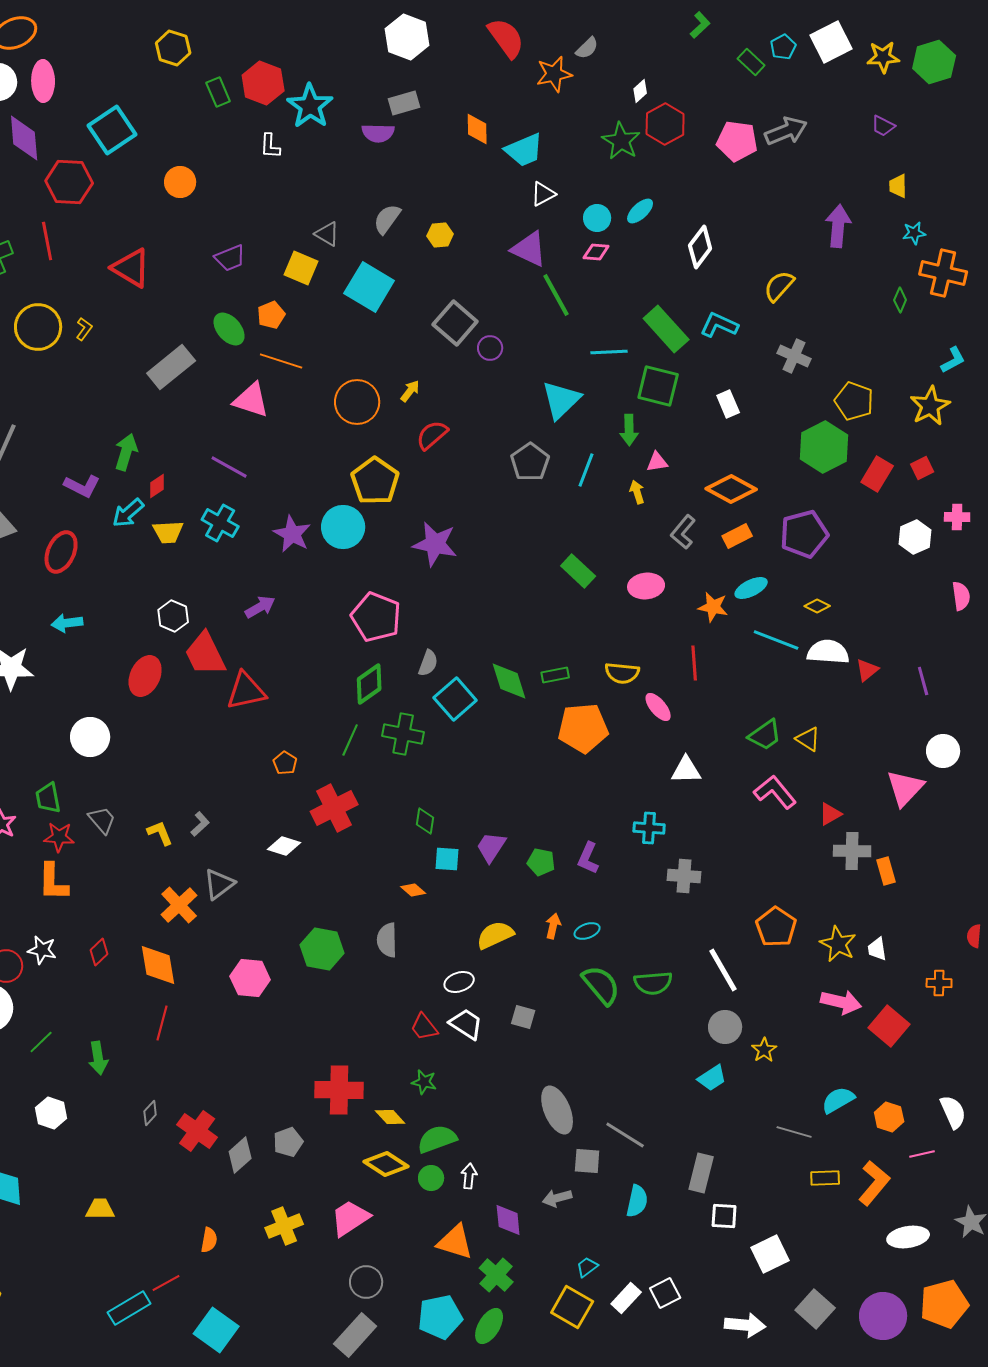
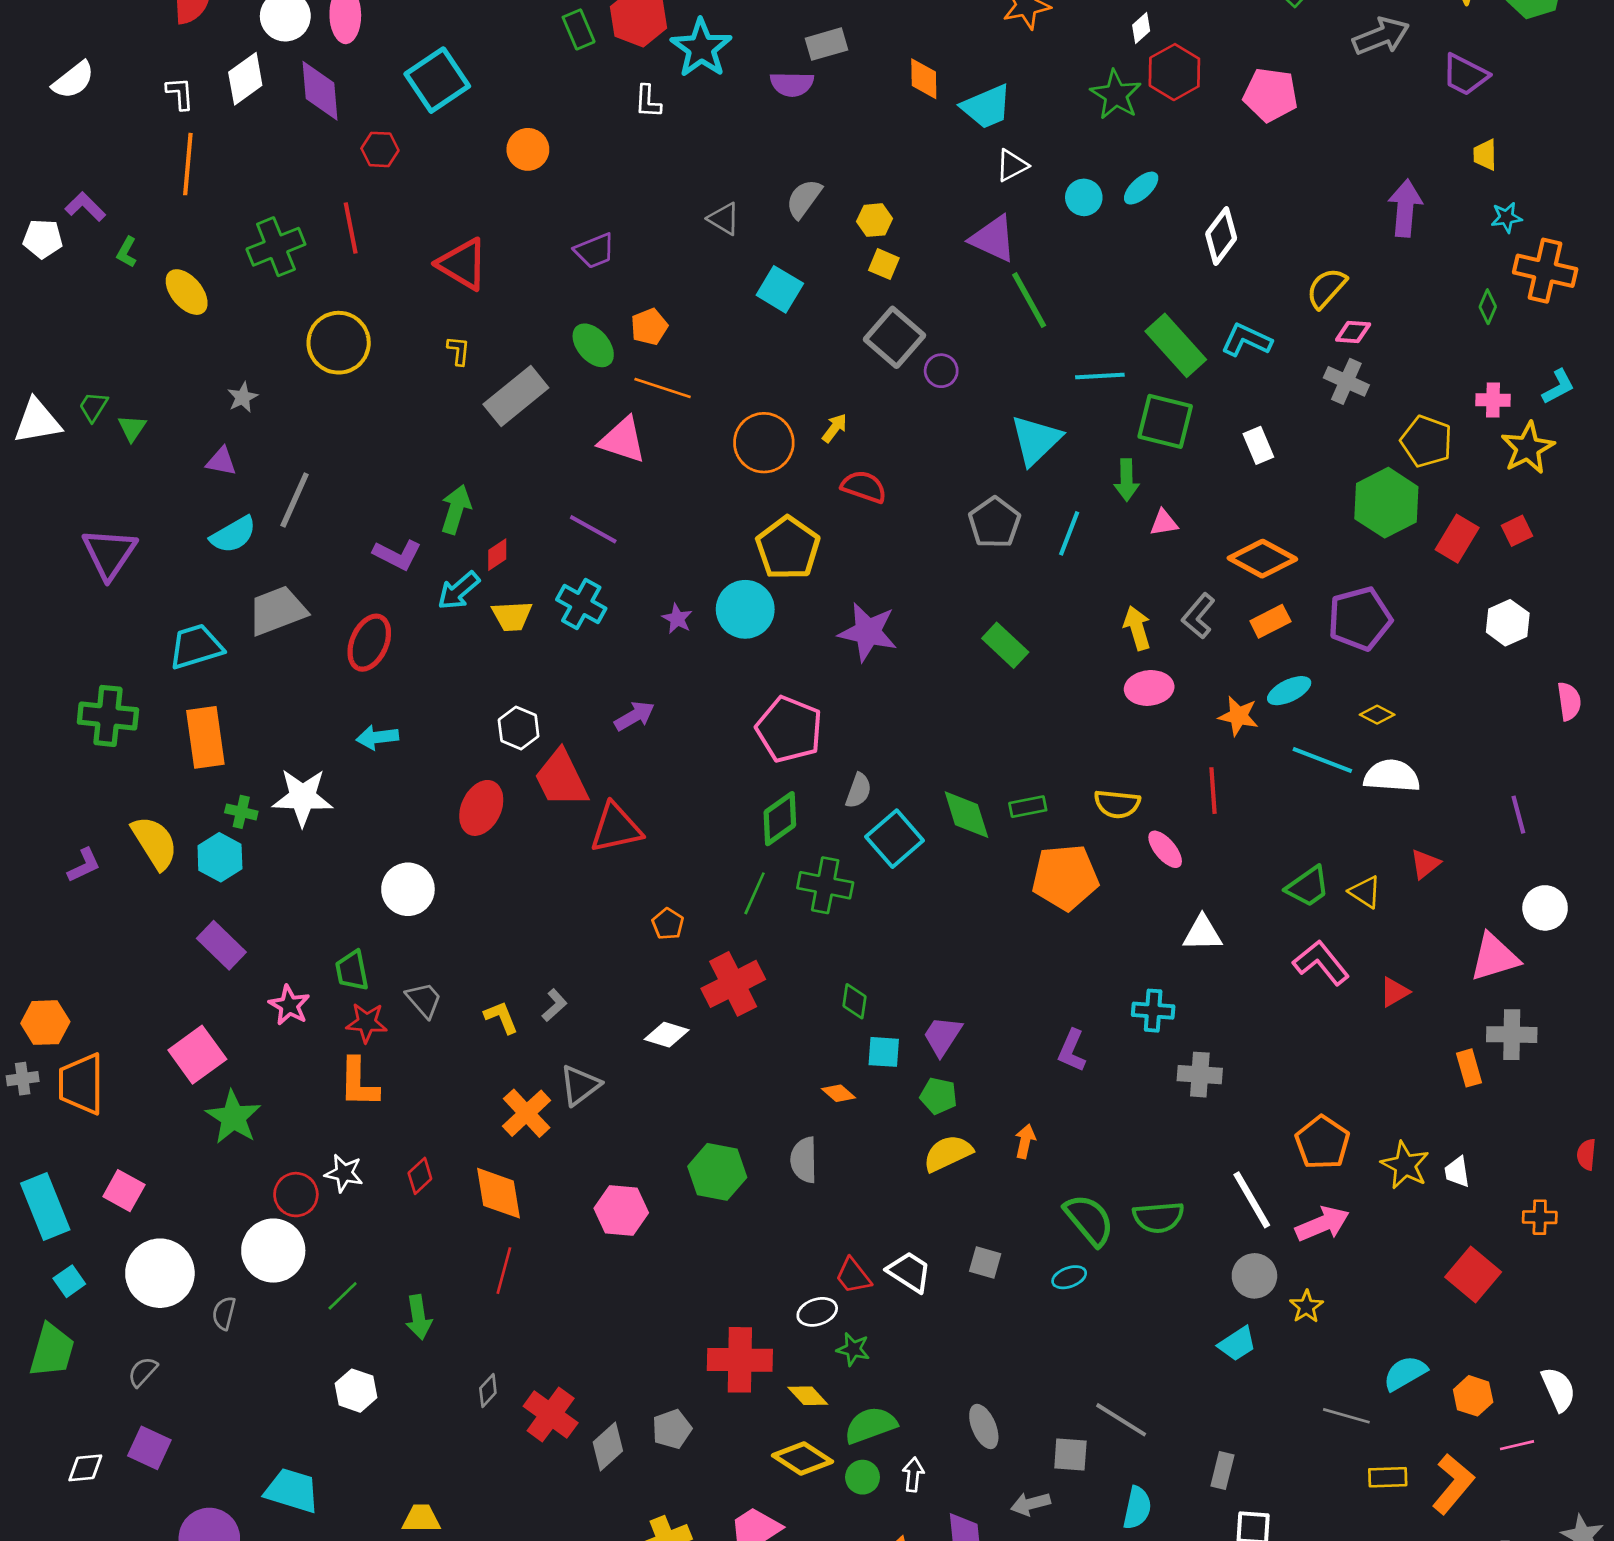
purple trapezoid: (883, 126) -> (1465, 75), size x1.5
gray arrow: (786, 131) -> (1381, 36), moved
red hexagon: (69, 182) -> (380, 149), size x0.6
pink diamond: (596, 252) -> (1353, 332), moved
yellow square: (301, 268) -> (884, 264), moved, size x0.7
cyan square: (369, 287) -> (780, 289), size x0.7
yellow L-shape: (84, 329) -> (459, 351), moved, turned -30
red semicircle: (432, 435) -> (864, 487), turned 60
yellow arrow: (637, 492) -> (1137, 628), moved, size x1.4
pink cross: (957, 517) -> (1493, 400), moved
purple star: (292, 534) -> (677, 619), size x0.6
green rectangle: (578, 571) -> (1005, 645), moved
red triangle: (867, 670) -> (1425, 864), moved
pink triangle: (905, 788) -> (1494, 957), turned 30
gray cross: (852, 851) -> (1512, 1035), moved
green pentagon: (541, 862) -> (938, 1096), moved
cyan ellipse: (587, 931) -> (1069, 1277), moved
white ellipse: (459, 982) -> (817, 1312), moved
pink arrow: (841, 1002) -> (1322, 1224), moved, turned -36
gray ellipse: (557, 1110) -> (984, 1427), moved, size x0.7
gray rectangle: (701, 1173) -> (1222, 1470), size x0.7

